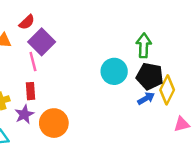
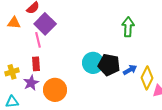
cyan circle: (114, 71) -> (93, 63), moved
black pentagon: (150, 76) -> (109, 65), moved
yellow diamond: (167, 90) -> (147, 78), moved

